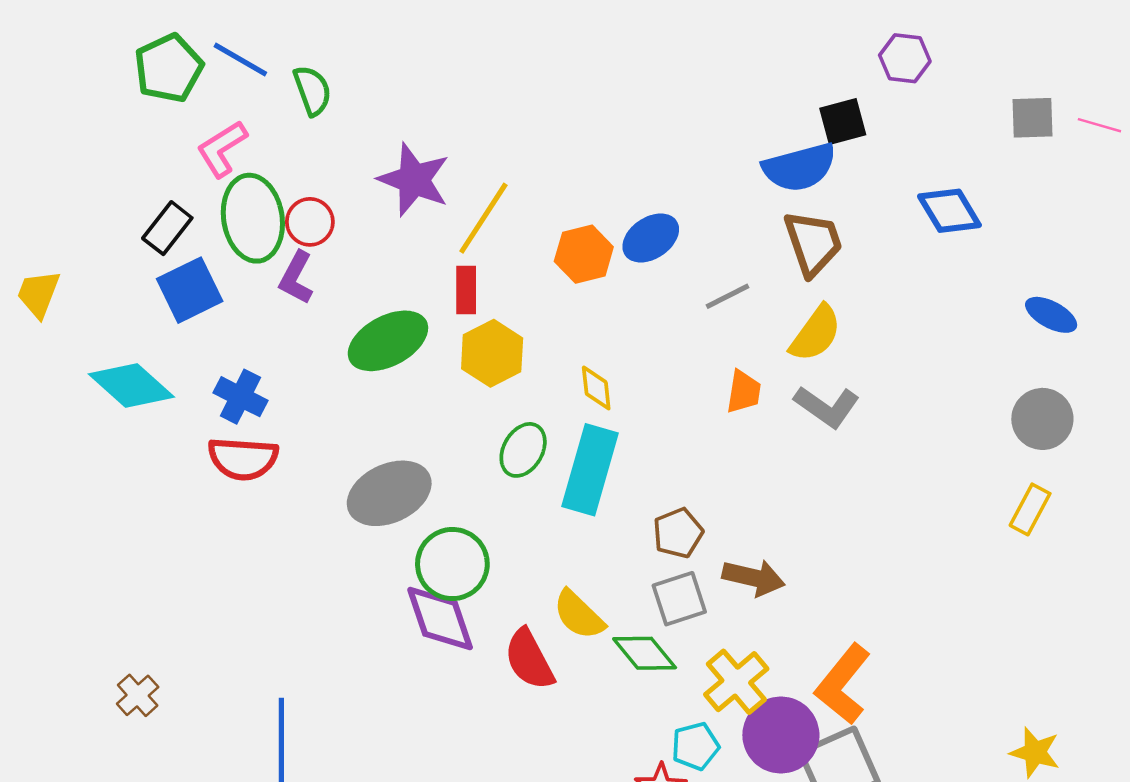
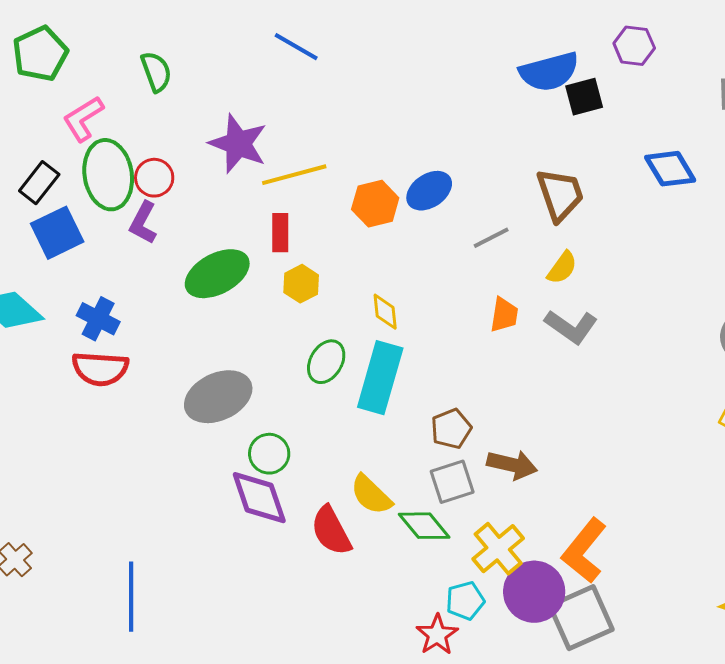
blue line: (240, 59) -> (296, 47), moved
blue semicircle: (799, 167) -> (549, 72), moved
yellow line: (483, 218) -> (294, 175), turned 42
yellow semicircle: (816, 333) -> (562, 268), size x0.7
yellow hexagon: (492, 353) -> (301, 284), size x0.7
green circle: (452, 564) -> (269, 454), size x0.7

